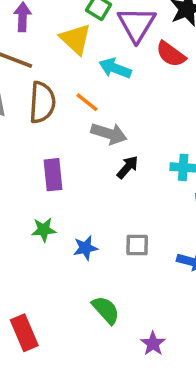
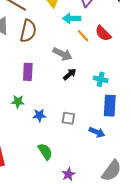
red semicircle: (171, 54) -> (103, 33), moved
cyan arrow: (115, 68) -> (72, 18), turned -30
orange line: (87, 102) -> (83, 36), moved

